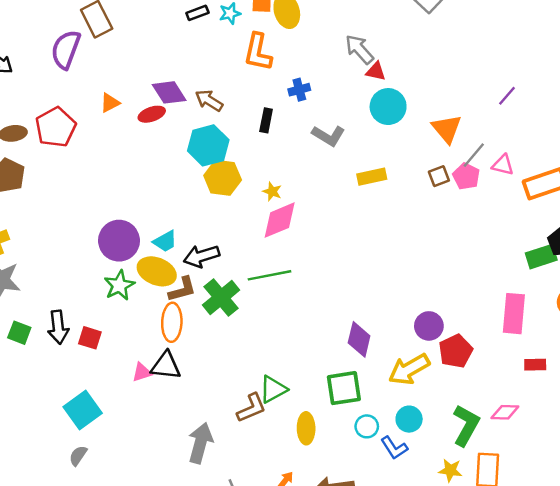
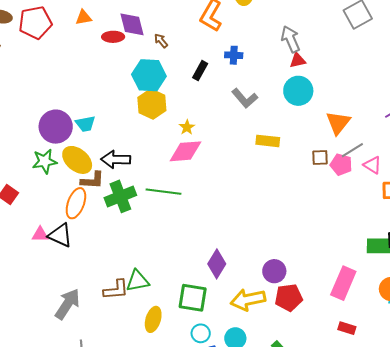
red triangle: (376, 71) -> (298, 60), turned -42
brown arrow: (209, 100) -> (161, 41), size x0.7
pink pentagon: (466, 176) -> (341, 165), turned -30
cyan trapezoid: (165, 241) -> (85, 124), moved

